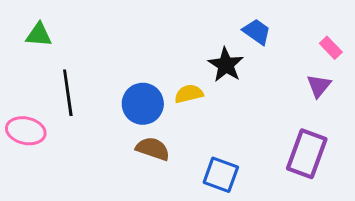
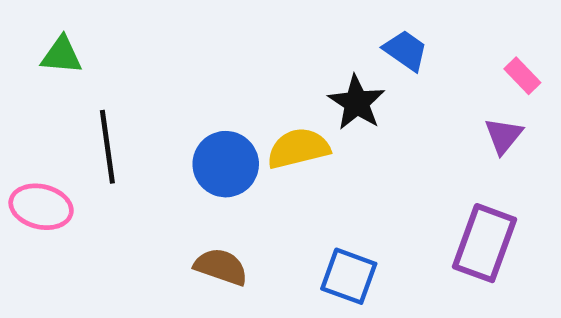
yellow semicircle: (189, 94) -> (298, 148), size x1.4
brown semicircle: (153, 149) -> (221, 267), moved

